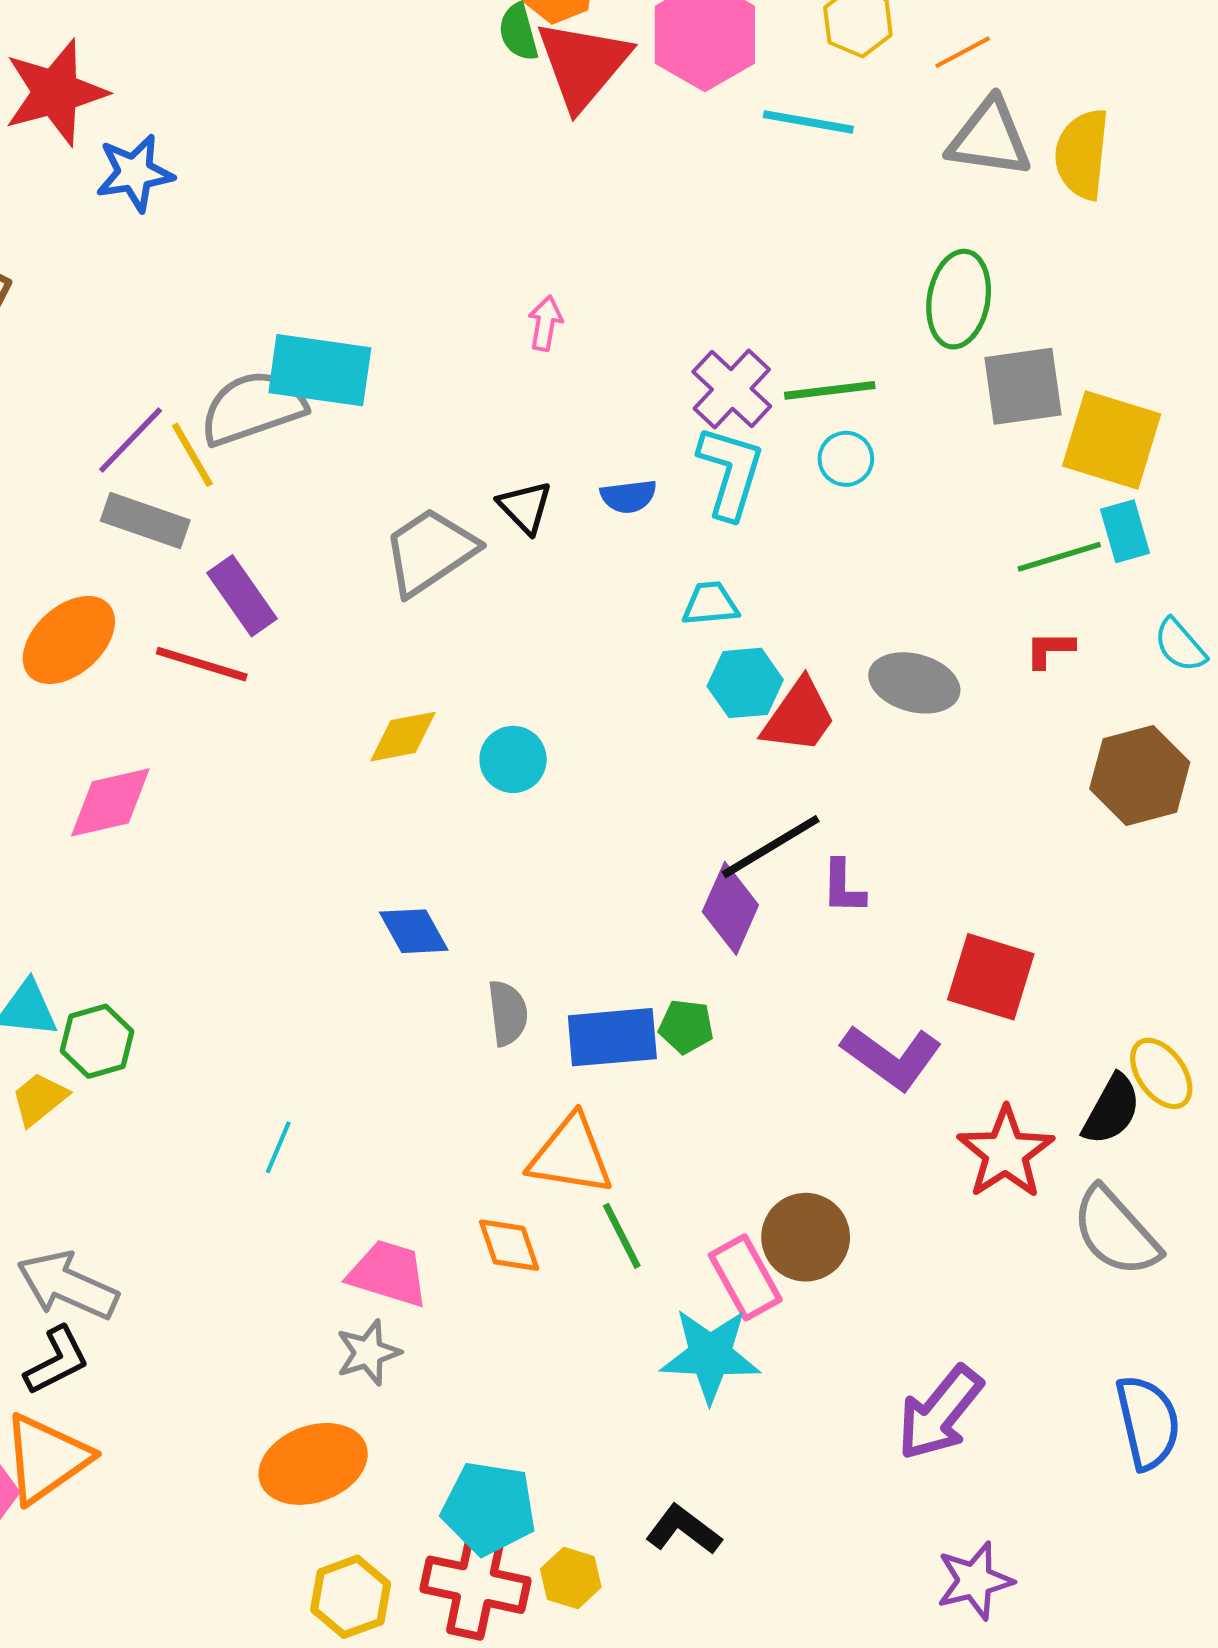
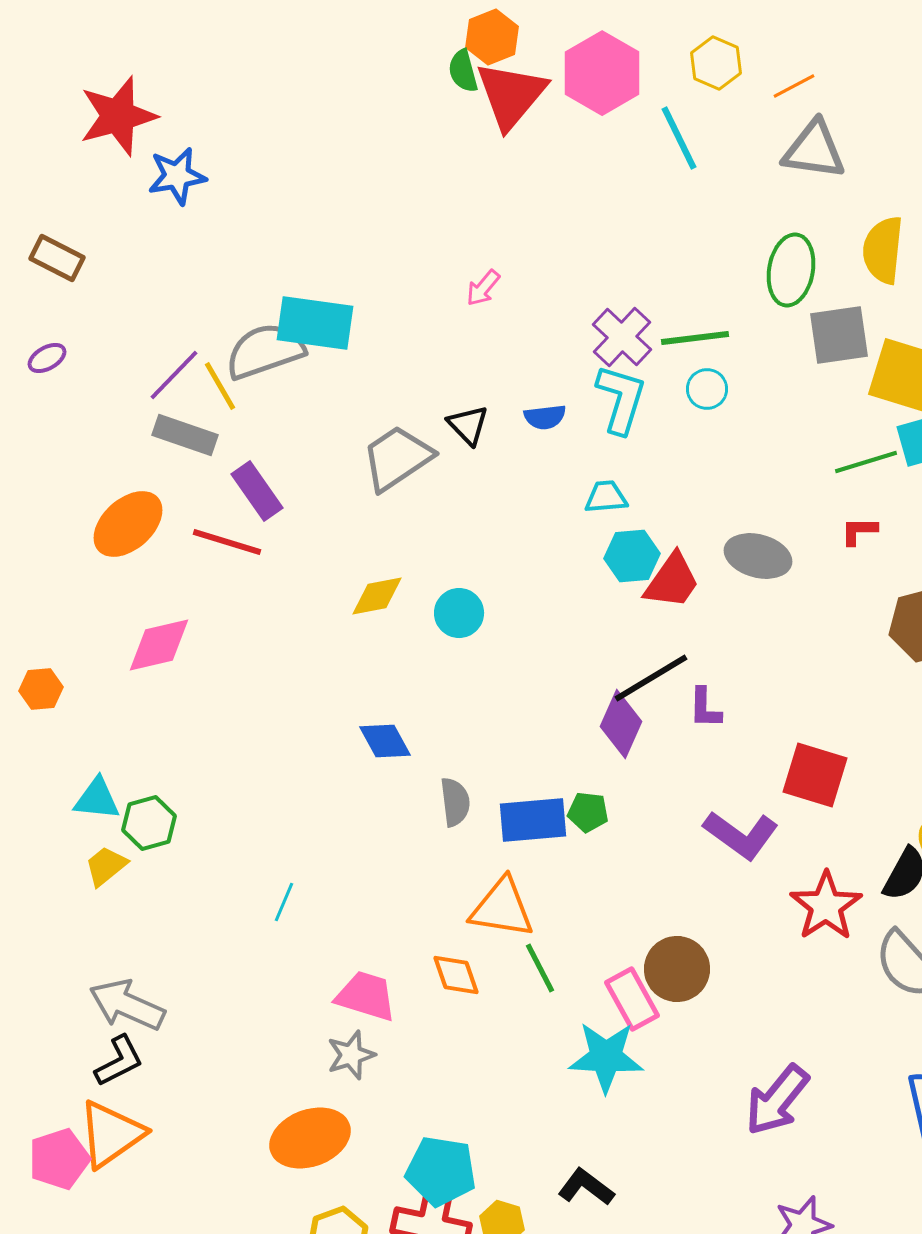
cyan line: (808, 122) -> (679, 138), turned 54
yellow semicircle: (1082, 154) -> (883, 250), moved
pink arrow: (545, 323) -> (483, 288), turned -150

